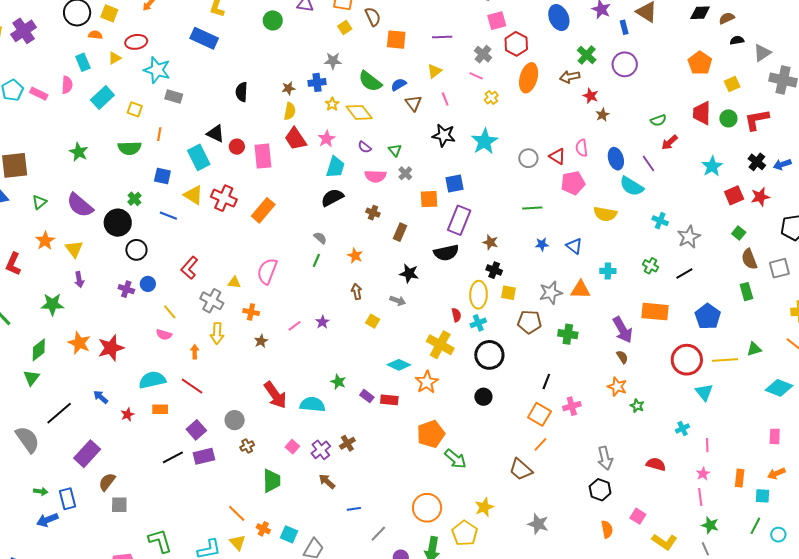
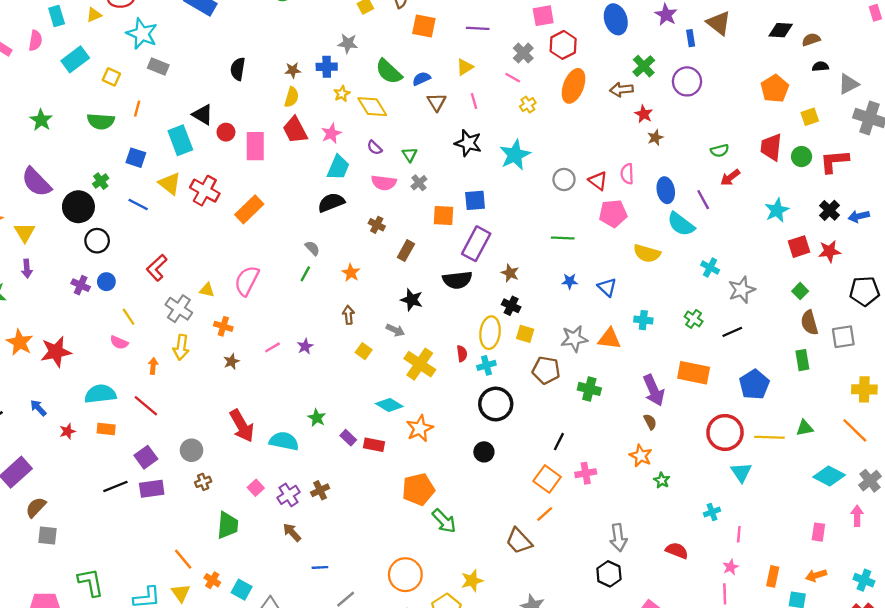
yellow cross: (440, 345) -> (420, 364), moved

